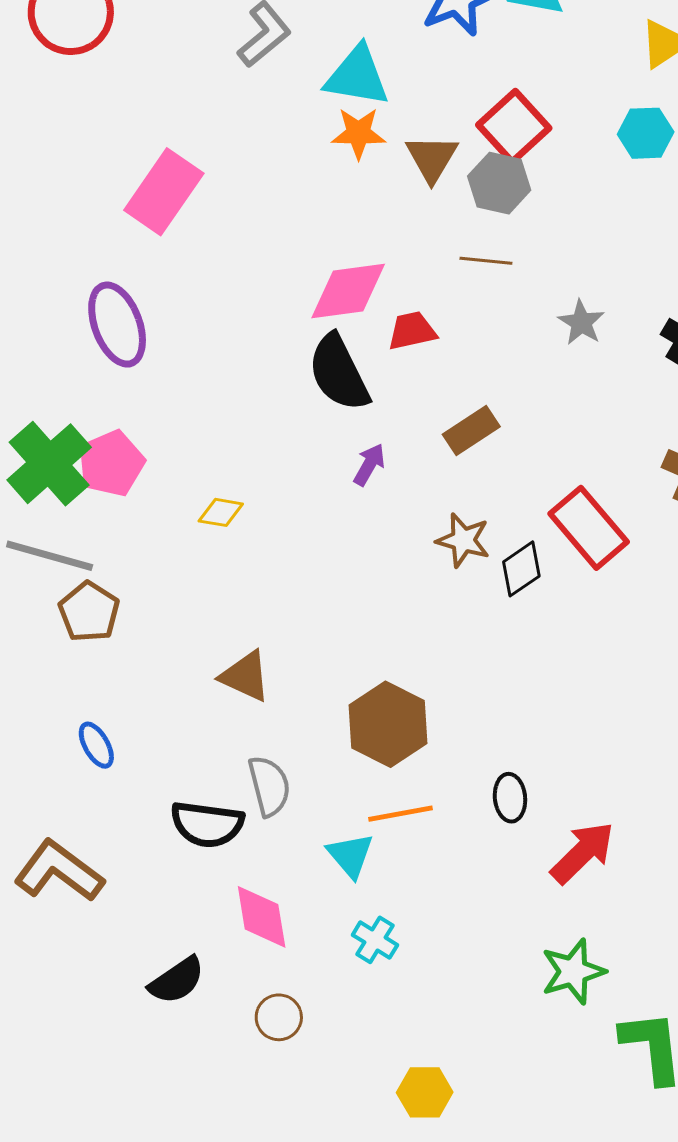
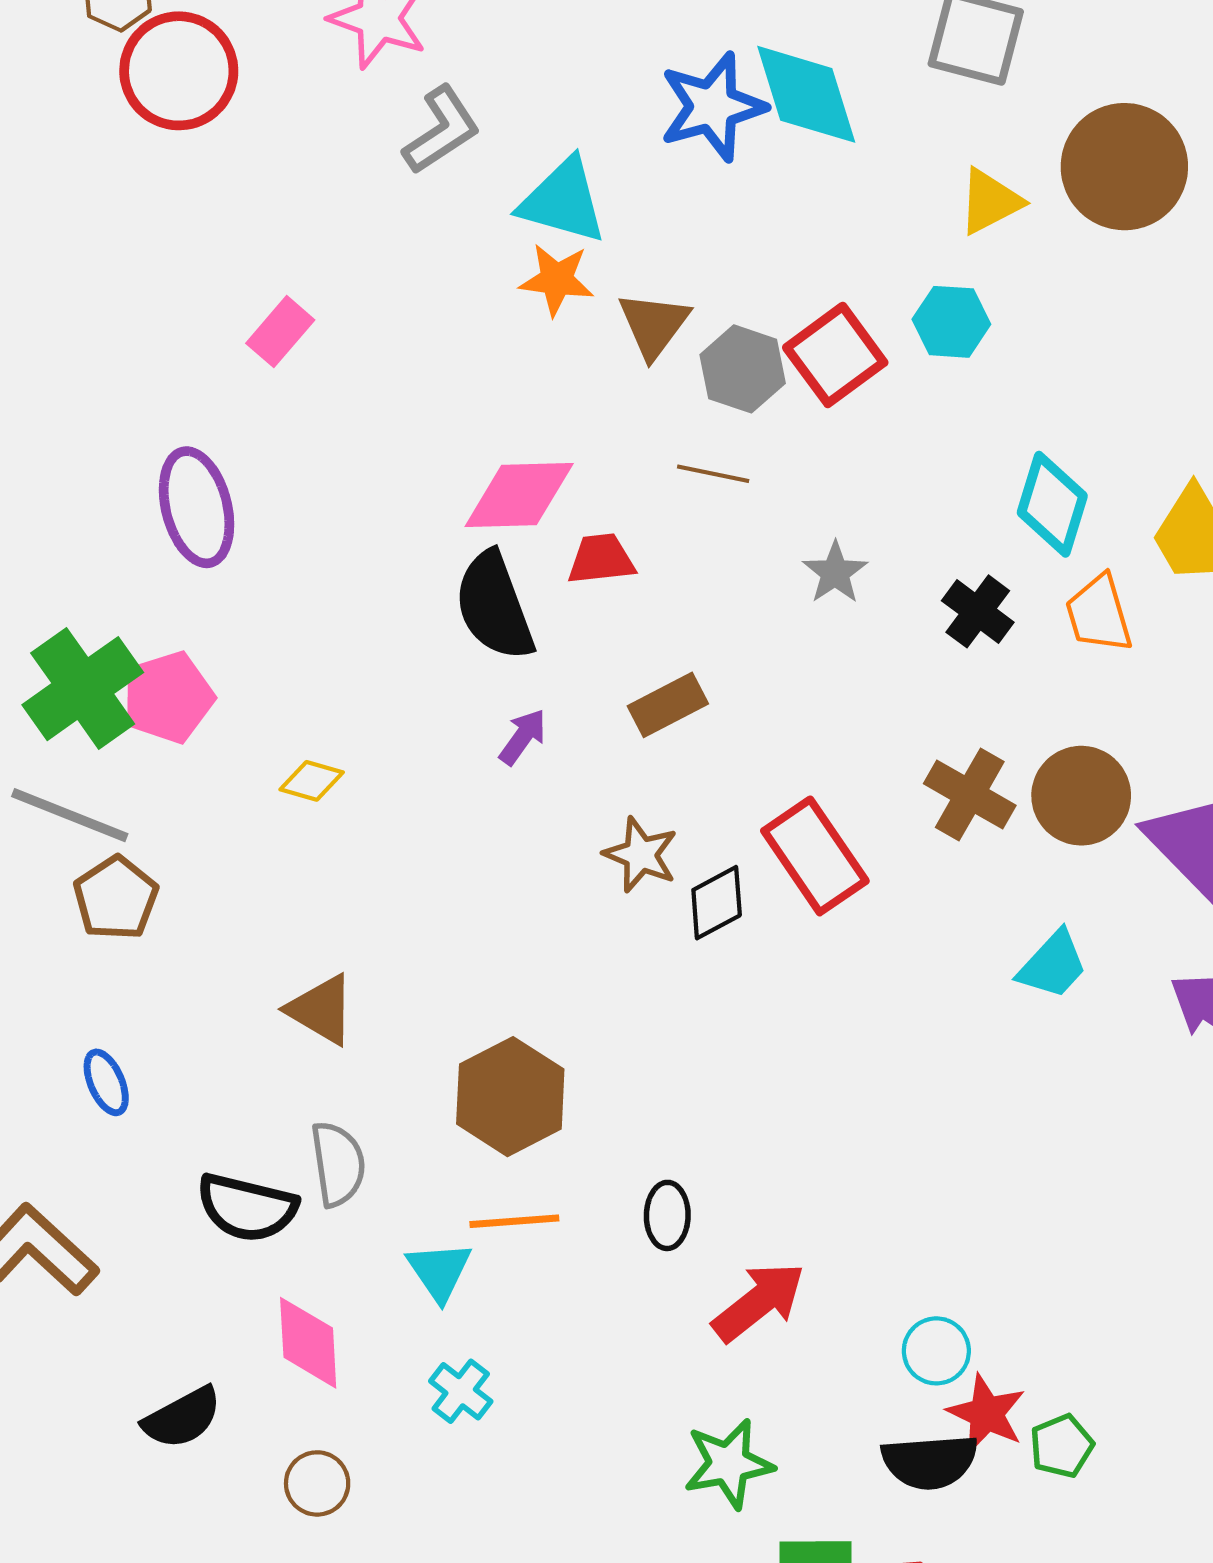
red square: (514, 127) -> (835, 355), moved
pink rectangle: (164, 192) -> (280, 332), size x0.6

